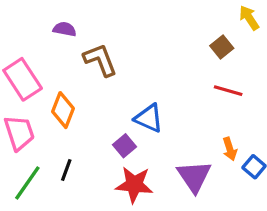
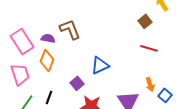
purple semicircle: (65, 29) -> (48, 38), moved
blue triangle: (149, 118) -> (100, 65), turned -48
purple square: (125, 146) -> (77, 83), moved

